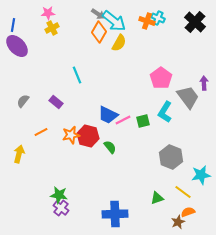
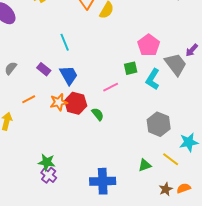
purple arrow: (204, 83) -> (192, 50), turned -136
blue trapezoid: (108, 115) -> (69, 75), moved, turned -145
green square: (143, 121) -> (131, 68), moved
orange semicircle: (188, 212) -> (184, 188), moved

